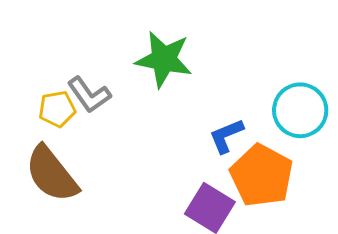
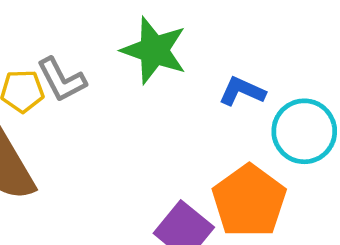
blue L-shape: (226, 136) -> (242, 91), moved, turned 39

